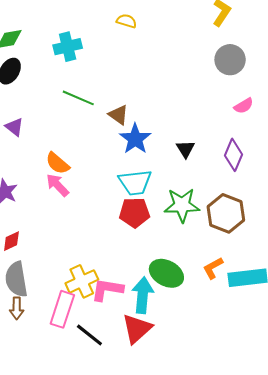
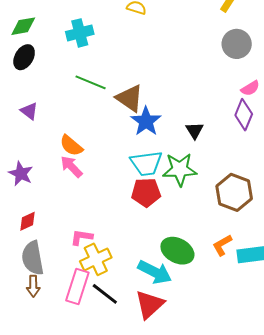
brown triangle: (119, 115) -> (130, 98), size x1.4
purple diamond: (233, 155) -> (244, 115), moved
green star: (182, 205) -> (180, 169), moved
pink L-shape: (107, 290) -> (82, 237), moved, size x0.7
cyan arrow: (143, 295) -> (155, 272), turned 112
black line: (89, 335) -> (105, 294), moved

